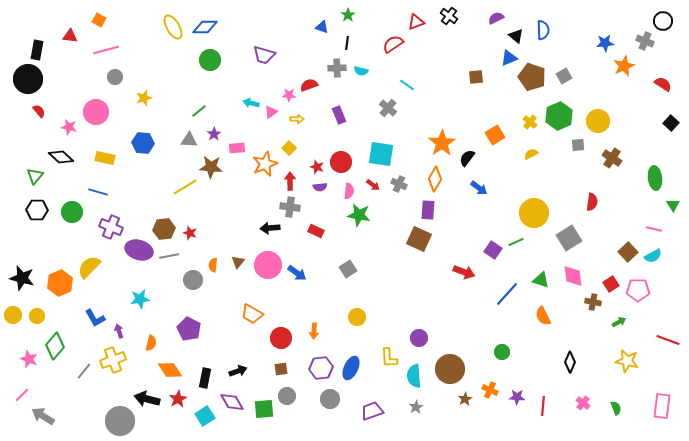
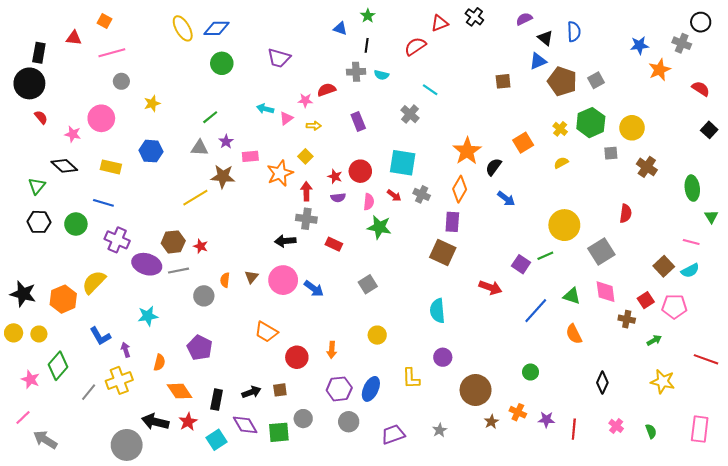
brown square: (281, 369) -> (280, 390), moved
cyan semicircle: (414, 376) -> (437, 311), moved

